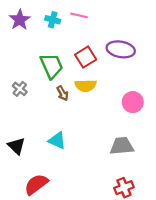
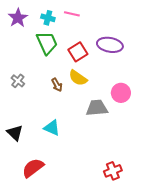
green trapezoid: (52, 66) -> (47, 43), moved
yellow semicircle: (86, 86) -> (78, 78), turned 36
gray trapezoid: (122, 146) -> (97, 108), moved

